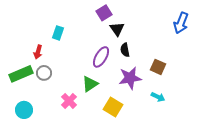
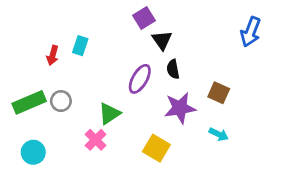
red arrow: (38, 52) -> (53, 55), moved
green triangle: (90, 84) -> (109, 113), moved

